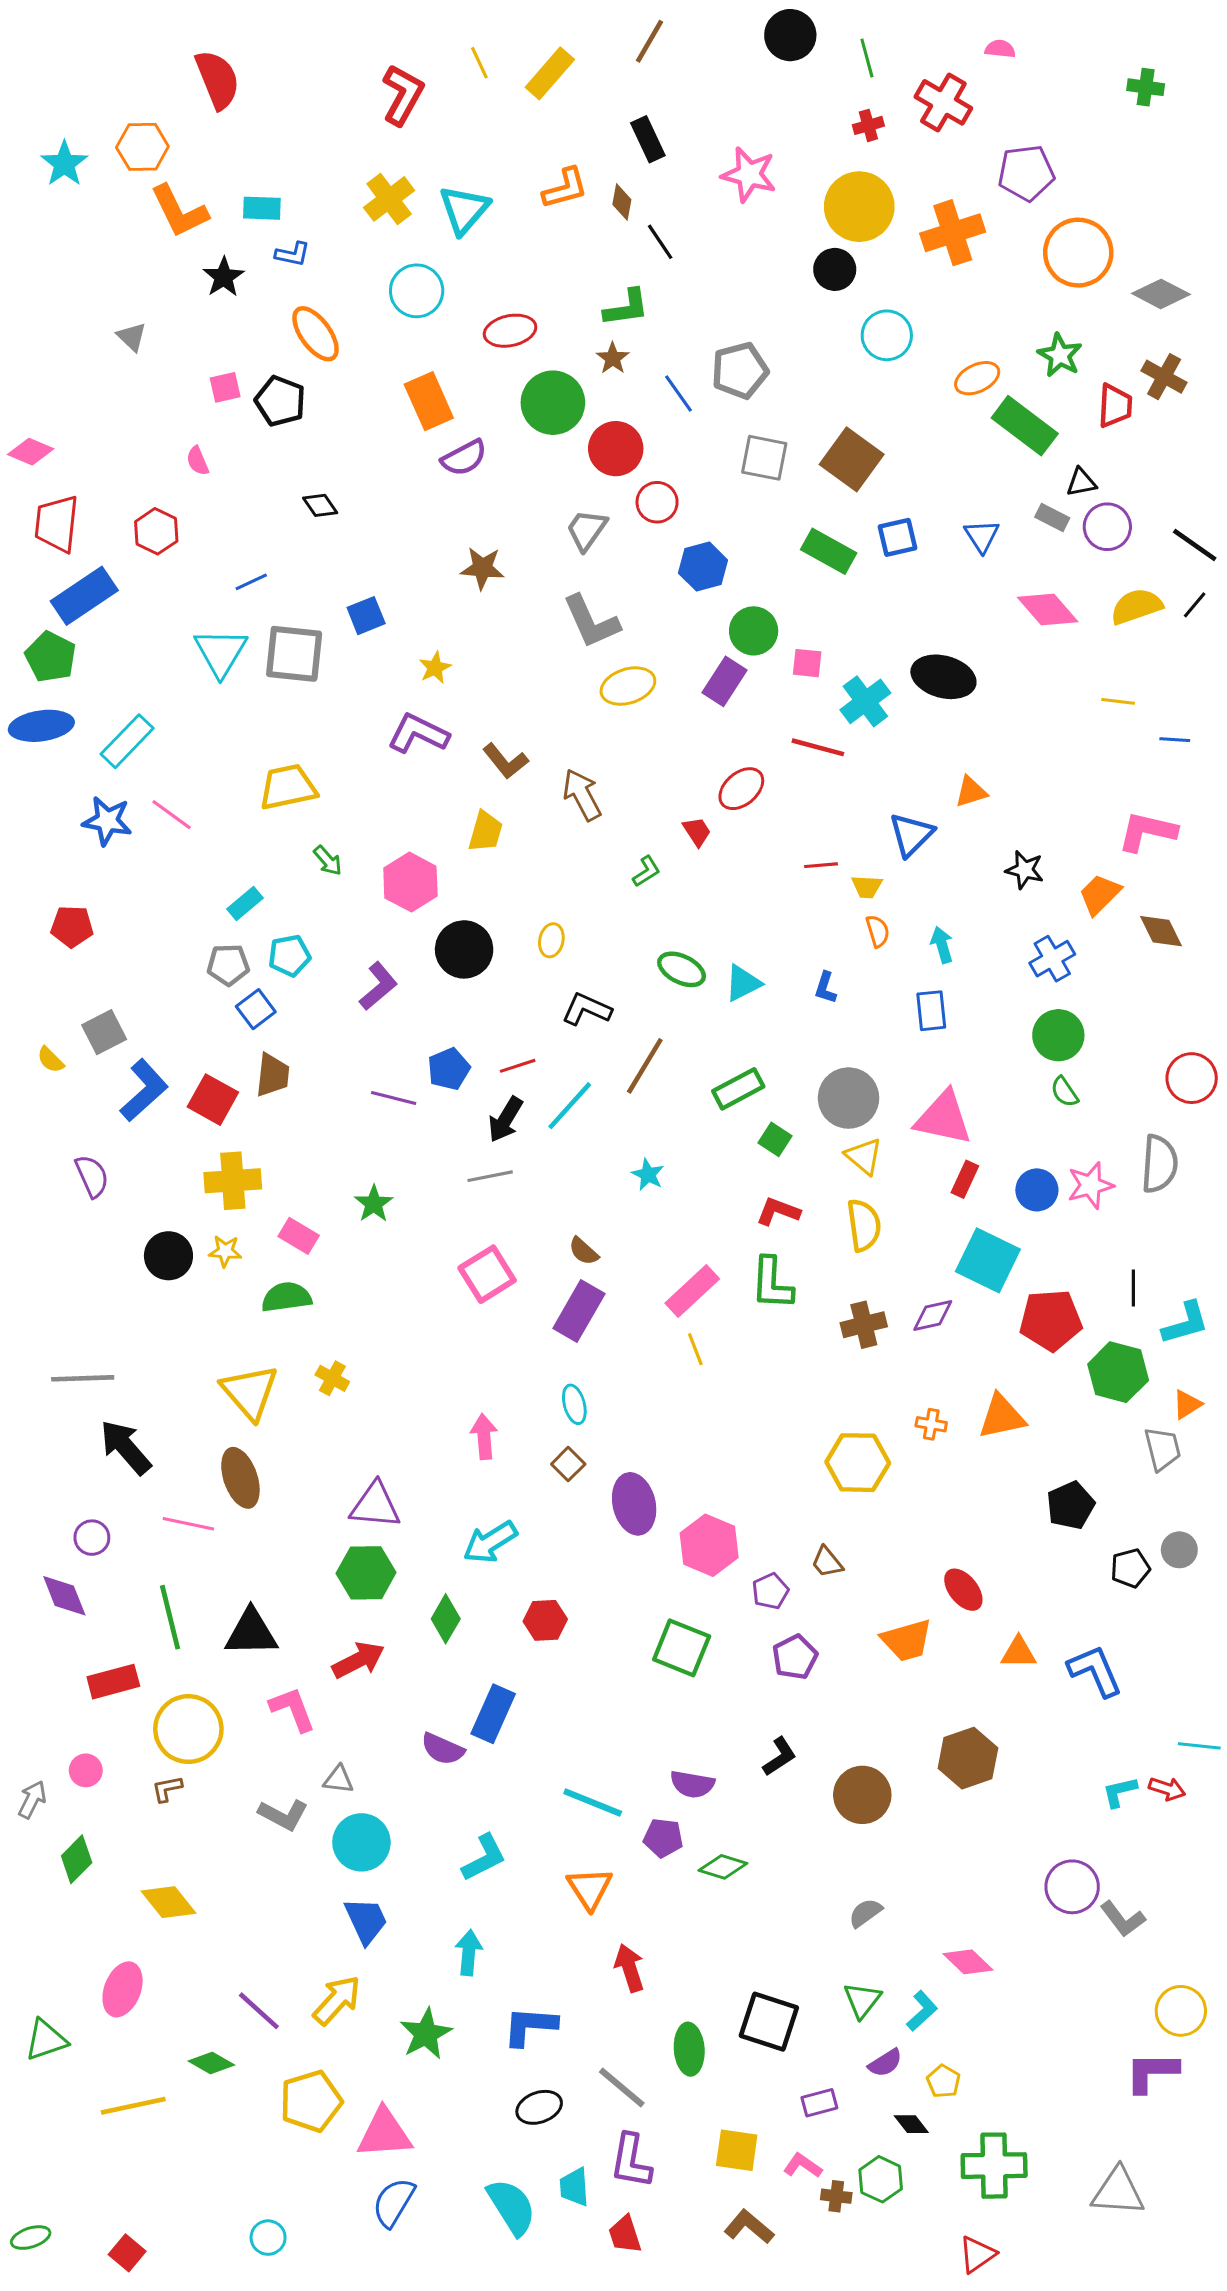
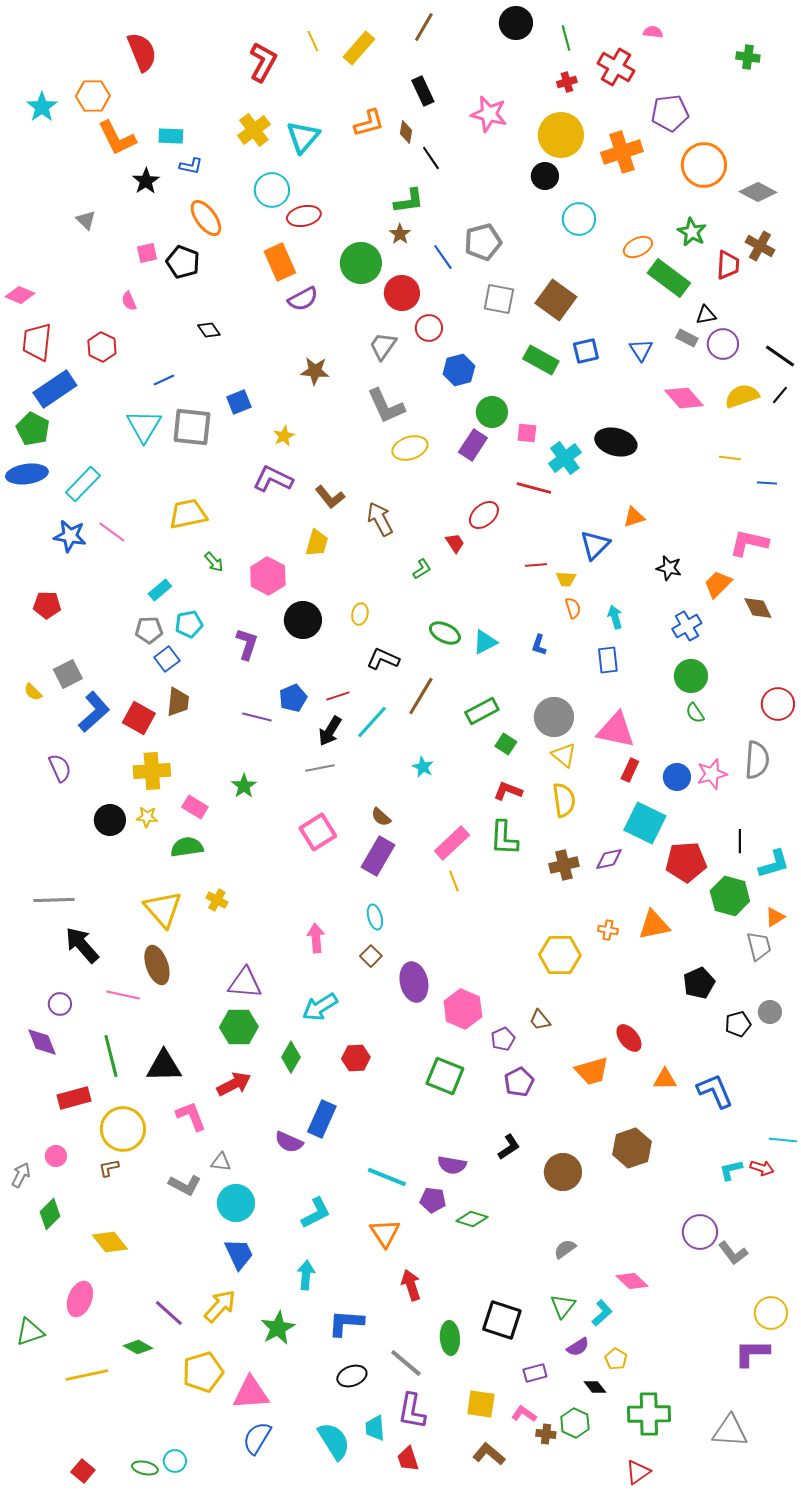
red ellipse: (510, 331) -> (304, 216), moved
purple L-shape: (378, 986) -> (247, 644), turned -32
green ellipse: (31, 2238) -> (145, 1468), moved, turned 30

